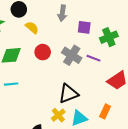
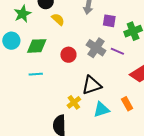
red circle: (43, 52) -> (68, 55), moved
orange rectangle: (105, 111) -> (127, 104), turned -56
yellow cross: (58, 115) -> (74, 102), moved

